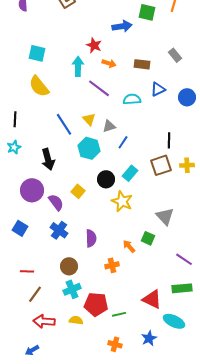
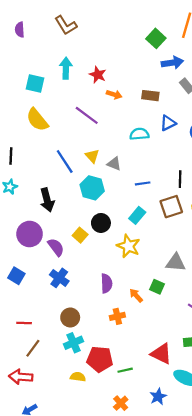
green square: (147, 12) -> (156, 38), turned 30
blue arrow: (122, 26) -> (172, 63), moved
cyan arrow: (78, 66) -> (66, 68), moved
purple line: (99, 88) -> (87, 115), moved
gray triangle: (109, 126) -> (114, 164), turned 40
blue line: (123, 142) -> (143, 183), moved, turned 48
black circle: (106, 179) -> (101, 223), moved
gray triangle: (165, 216) -> (176, 263), turned -42
purple semicircle: (91, 238) -> (106, 283), moved
red arrow: (44, 321) -> (21, 377), moved
orange cross: (115, 344) -> (121, 403), turned 32

